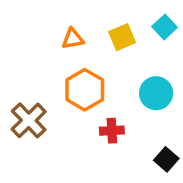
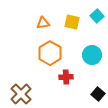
yellow square: (122, 37) -> (72, 22), turned 35
brown cross: (29, 120) -> (21, 94), moved

